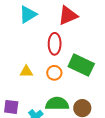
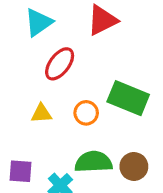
red ellipse: (55, 44) -> (60, 64), moved, turned 40

